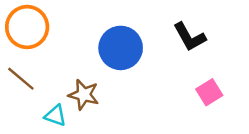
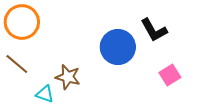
blue circle: (121, 48) -> (118, 47), moved

